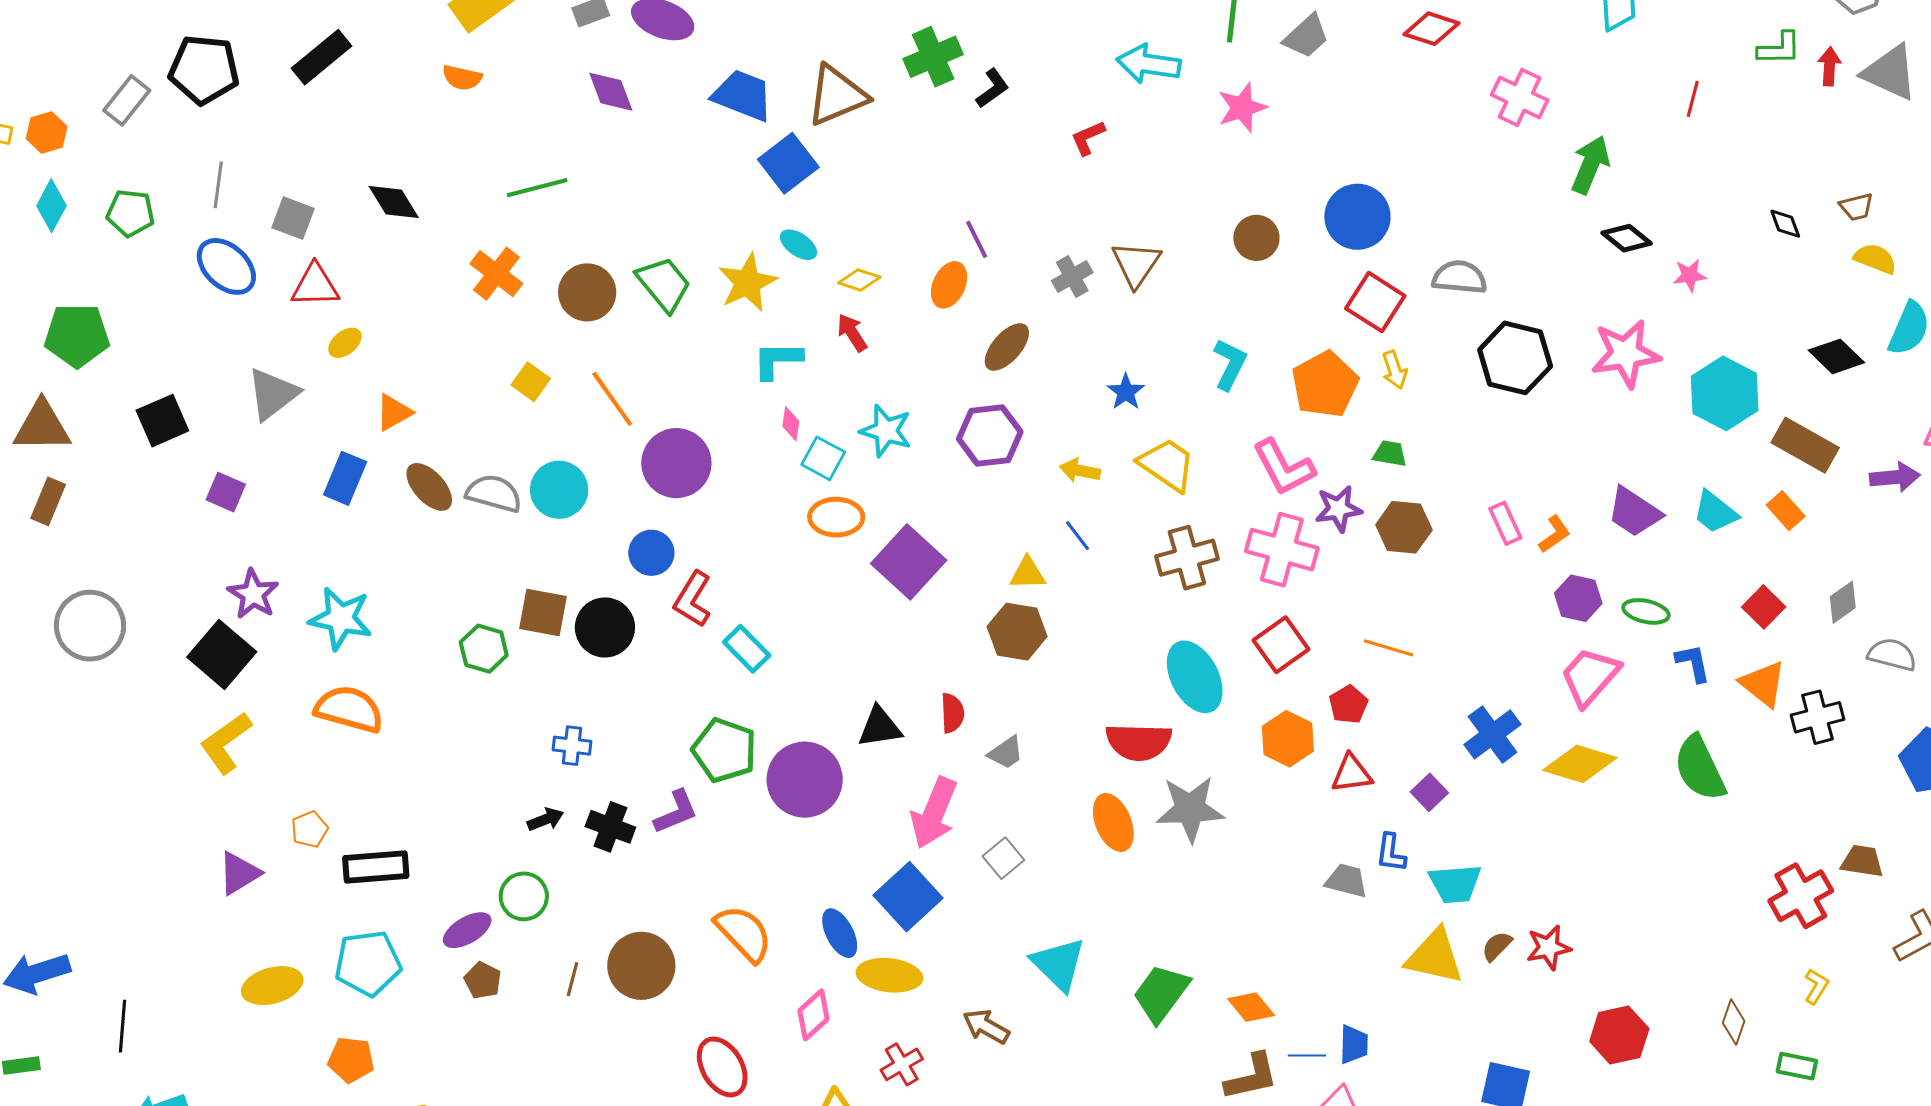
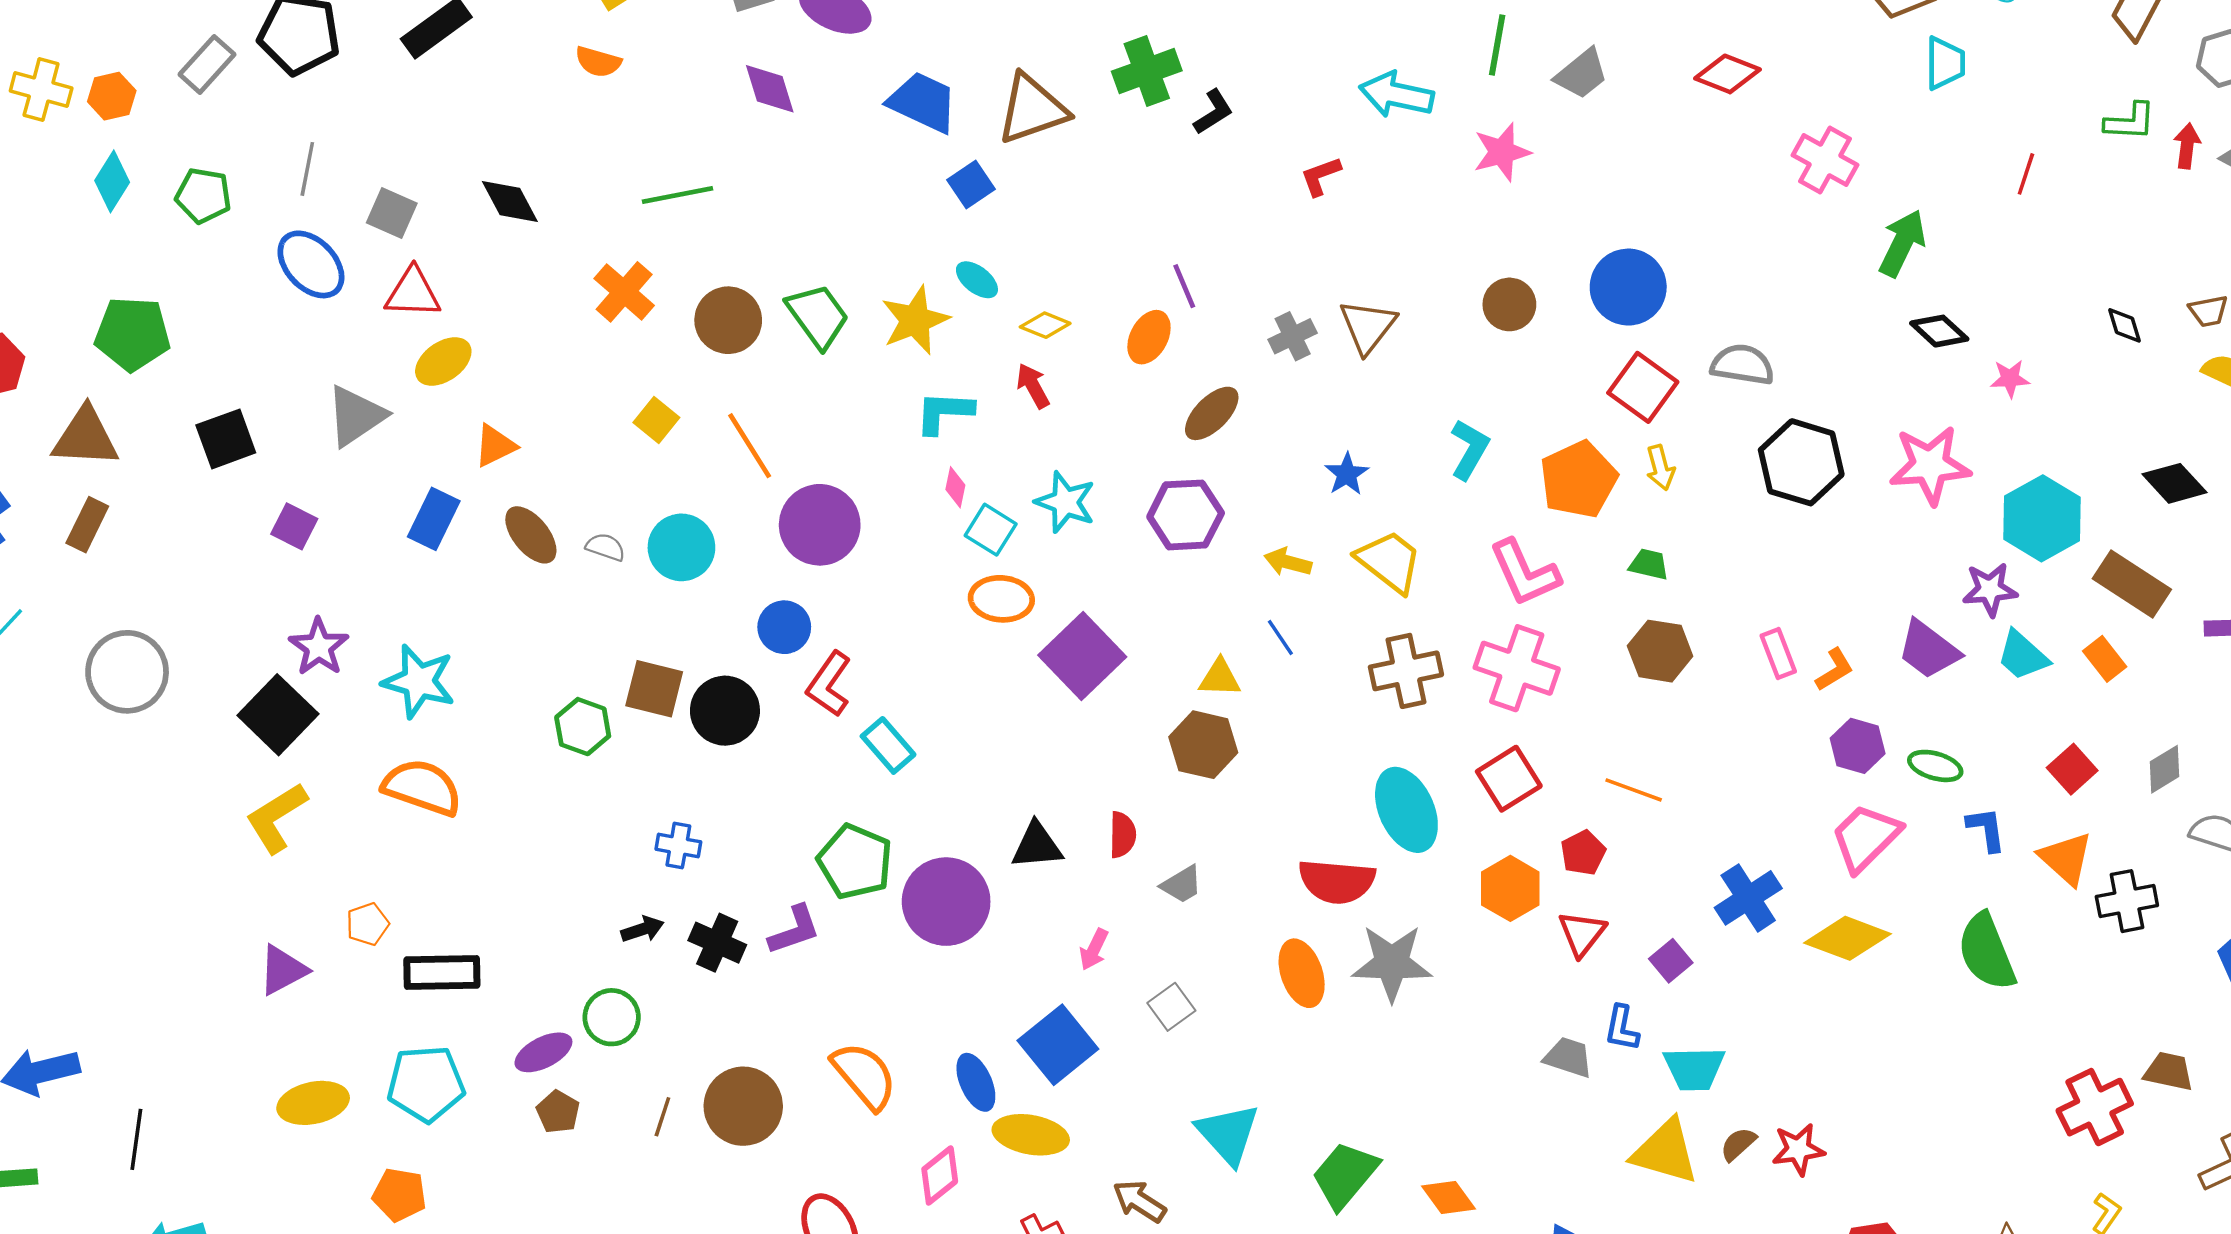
blue square: (788, 163) -> (971, 185), size x0.7
yellow ellipse: (345, 343) -> (443, 362), size x1.4
gray semicircle: (494, 493) -> (606, 547), size x0.6
purple star: (1338, 509) -> (1990, 589), moved
red triangle: (1352, 774) -> (1582, 934), turned -48
pink arrow: (934, 813) -> (1094, 949), size x0.5

